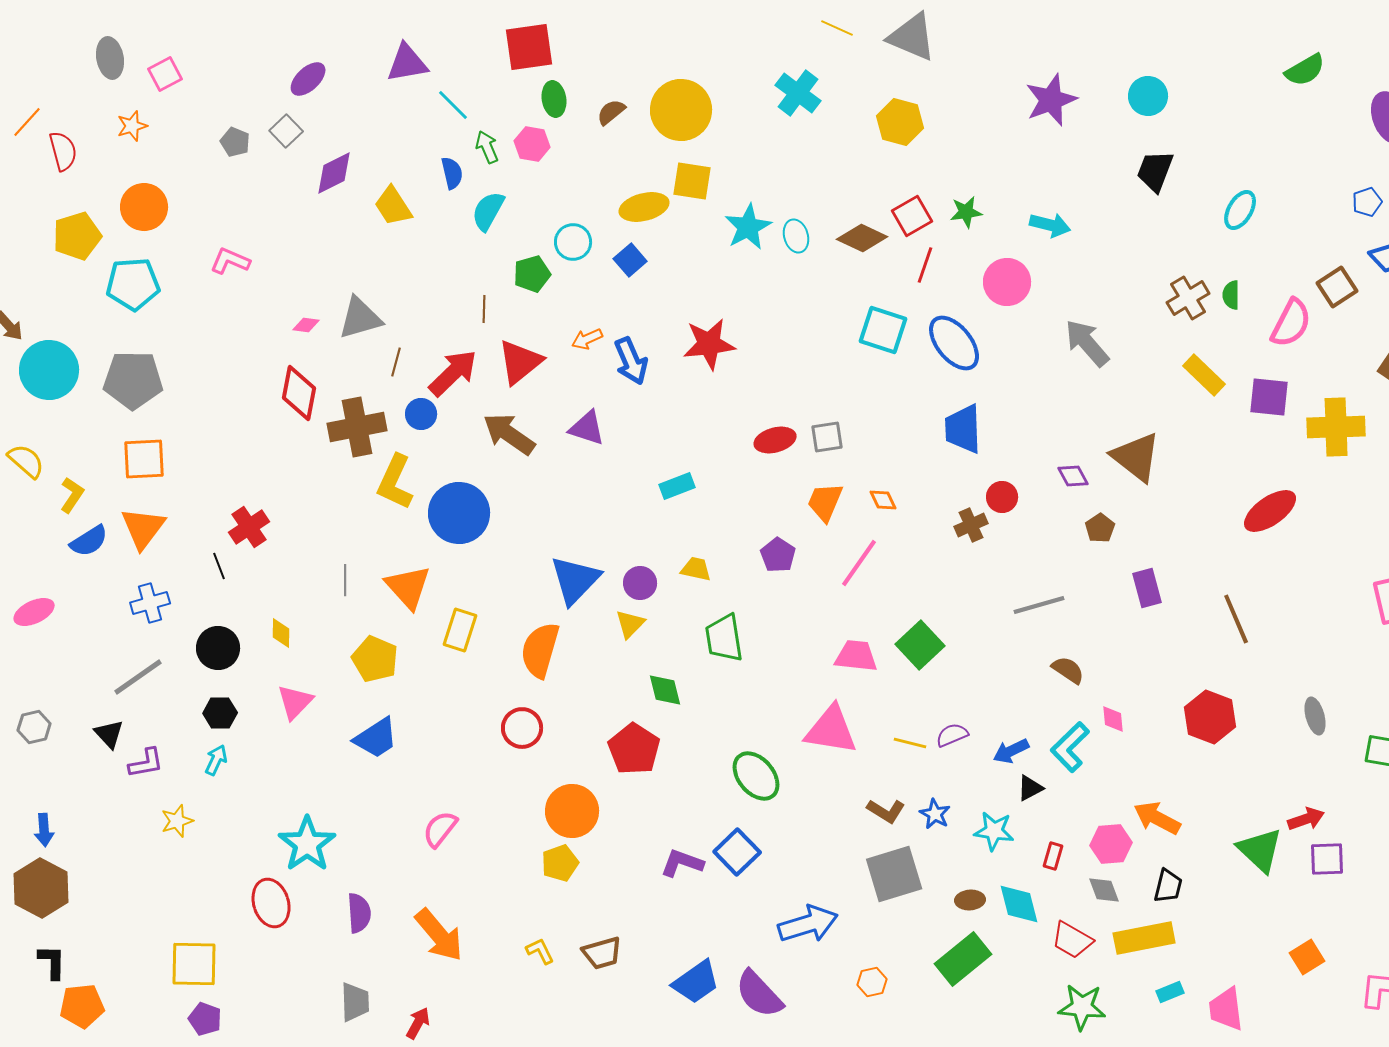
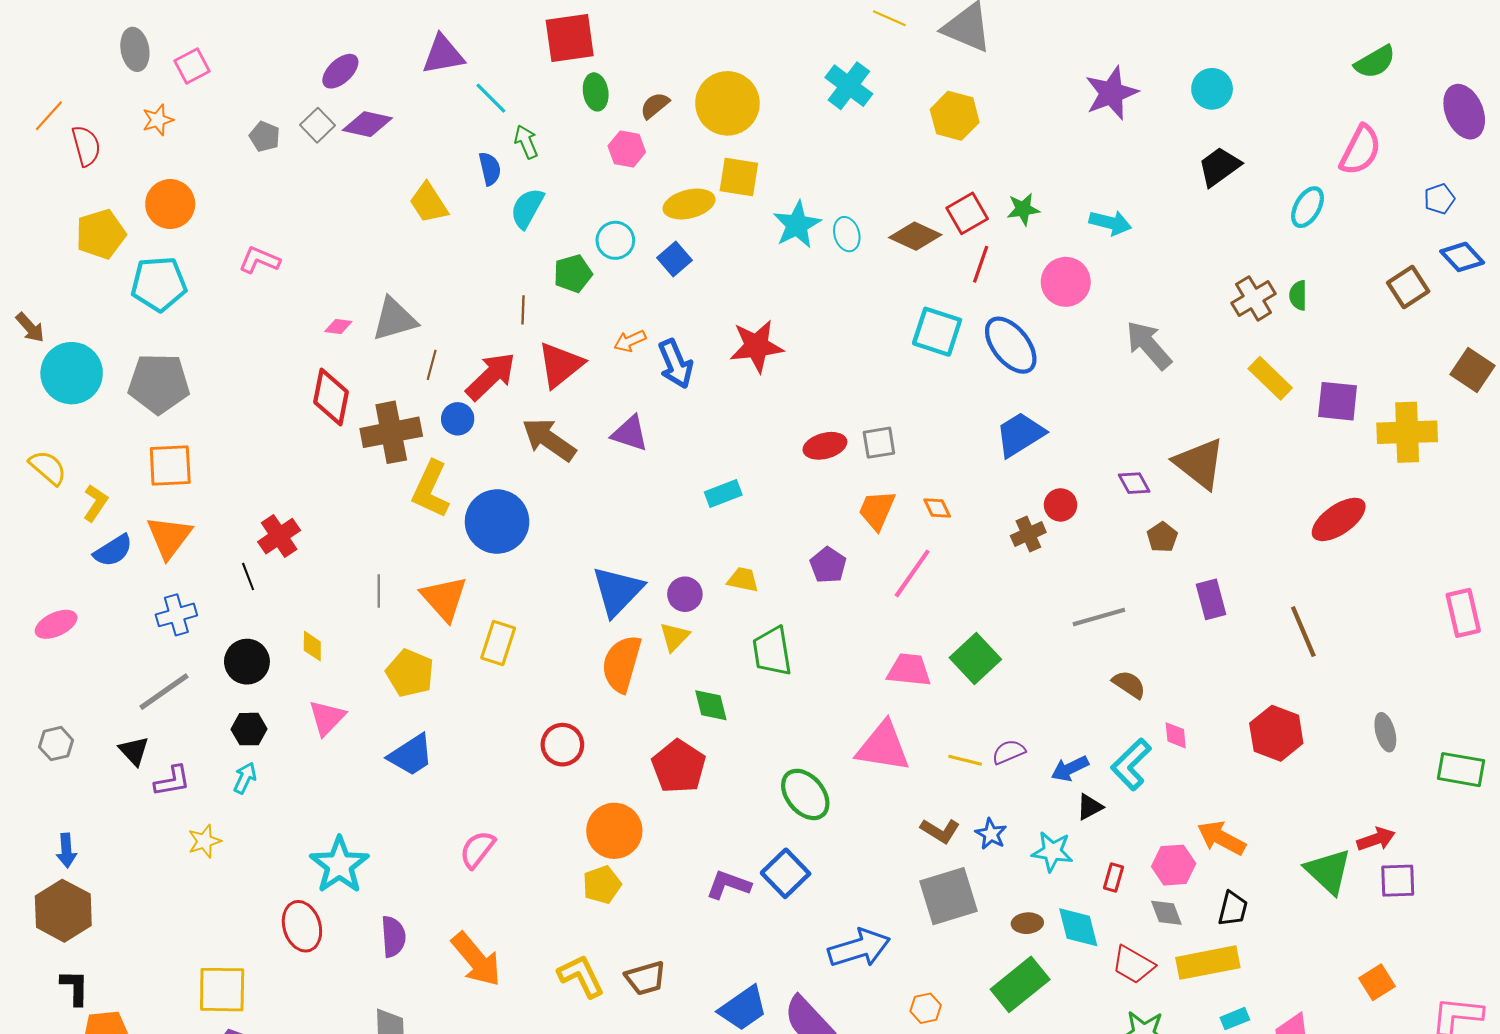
pink hexagon: (532, 144) -> (627, 149), moved
black trapezoid: (1155, 171) -> (1219, 167), turned 33
purple diamond: (334, 173) -> (367, 124), moved, turned 39
pink semicircle: (1291, 323) -> (1360, 150), moved
blue trapezoid: (963, 429) -> (1020, 434), turned 60
orange semicircle: (540, 650) -> (622, 664), moved
yellow L-shape: (540, 951) -> (581, 976), size x1.6

